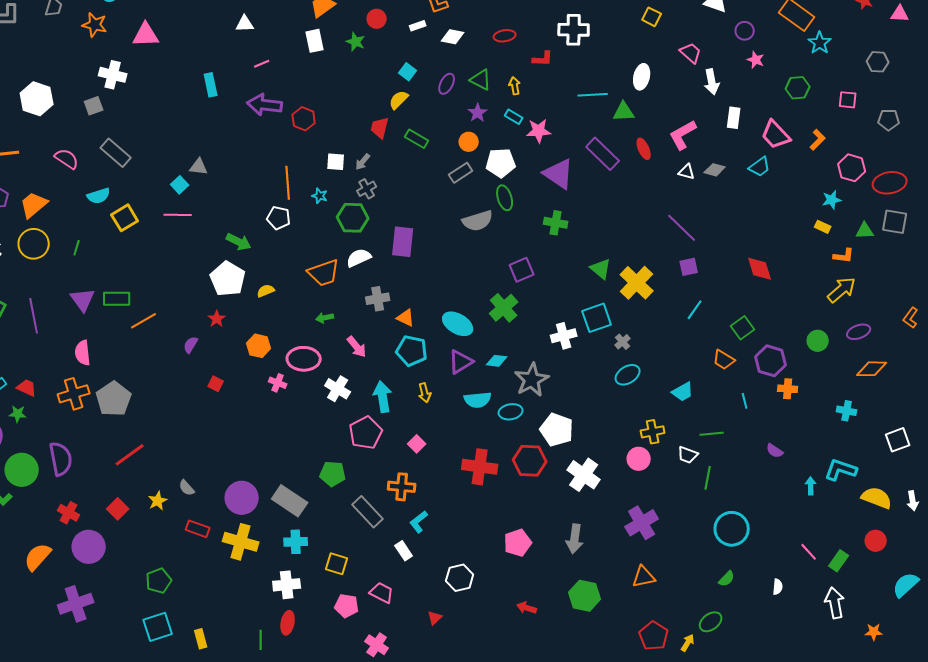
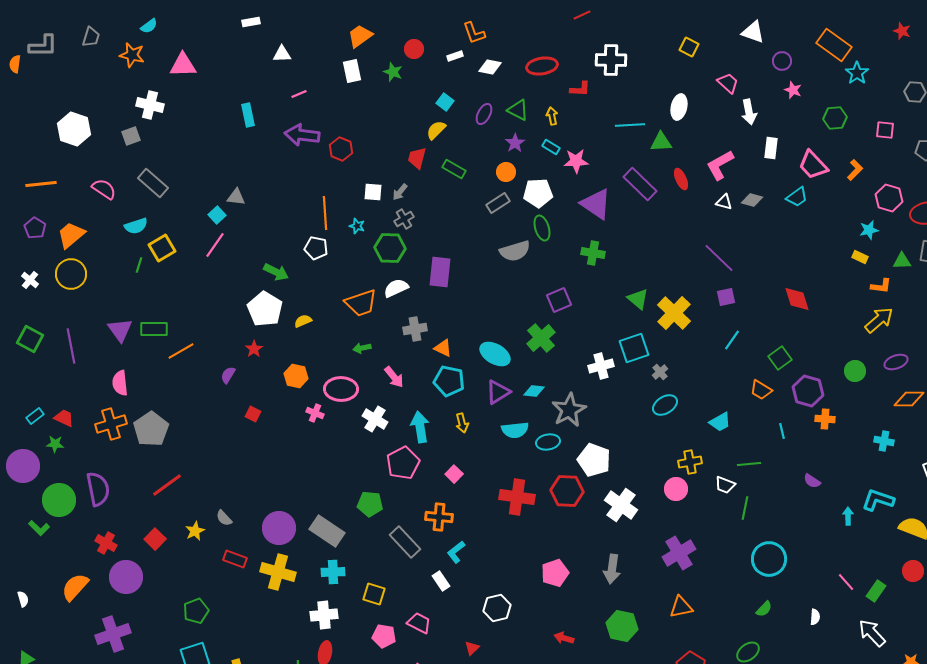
red ellipse: (505, 36) -> (542, 66), size x1.4
pink line: (178, 215) -> (215, 245), turned -56
green line: (77, 248) -> (139, 265), moved
white arrow: (835, 603) -> (872, 633), turned -32

